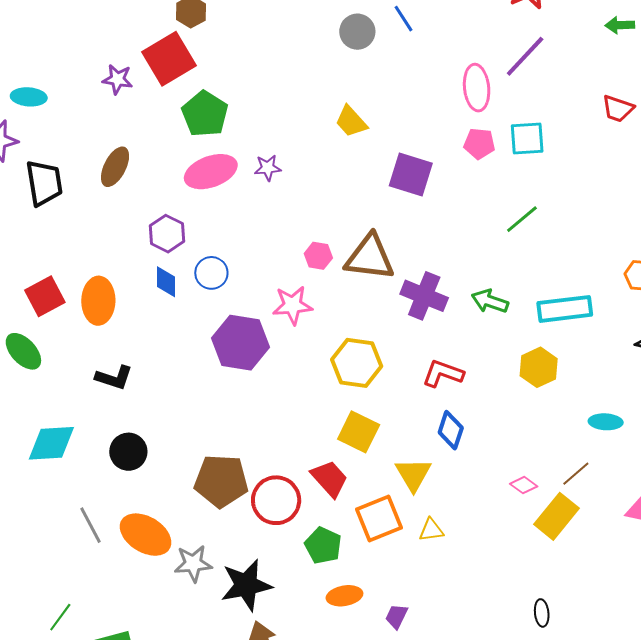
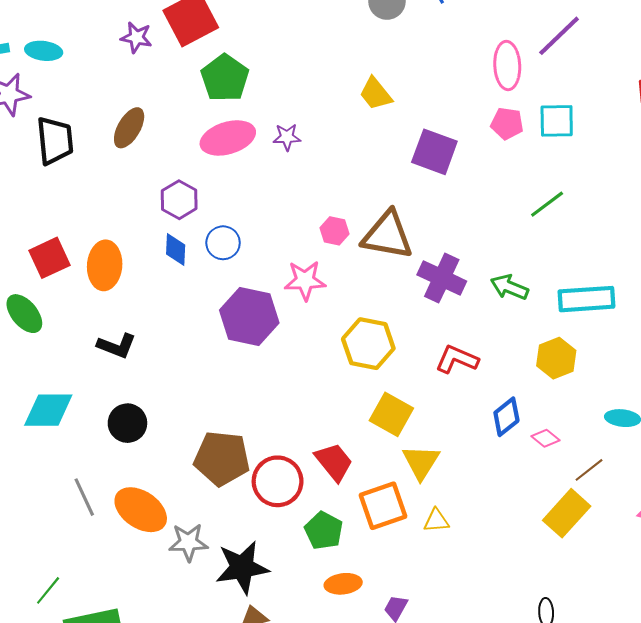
blue diamond: (451, 430) -> (506, 417), moved, turned 30
yellow square: (359, 432) -> (391, 414), moved
pink diamond: (524, 485) -> (546, 438), moved

